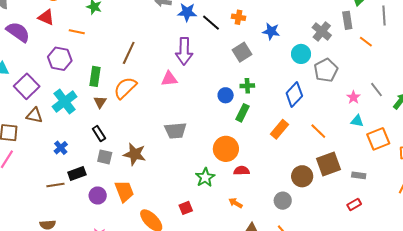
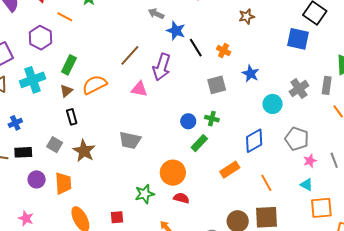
brown line: (129, 53) -> (130, 55), moved
gray pentagon: (326, 70) -> (297, 139), moved, turned 30
black rectangle: (99, 134) -> (72, 117), moved

